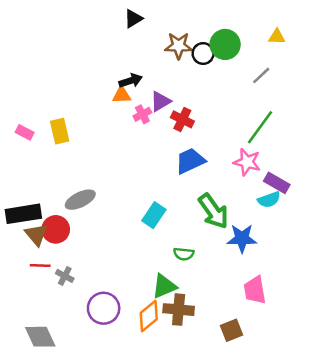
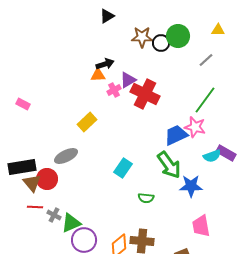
red cross: (182, 119) -> (145, 94), size x1.6
yellow rectangle: (60, 131) -> (87, 122), moved, turned 60
blue trapezoid: (190, 161) -> (176, 135), moved
purple rectangle: (277, 183) -> (226, 153), moved
green triangle: (164, 286) -> (71, 223), moved

